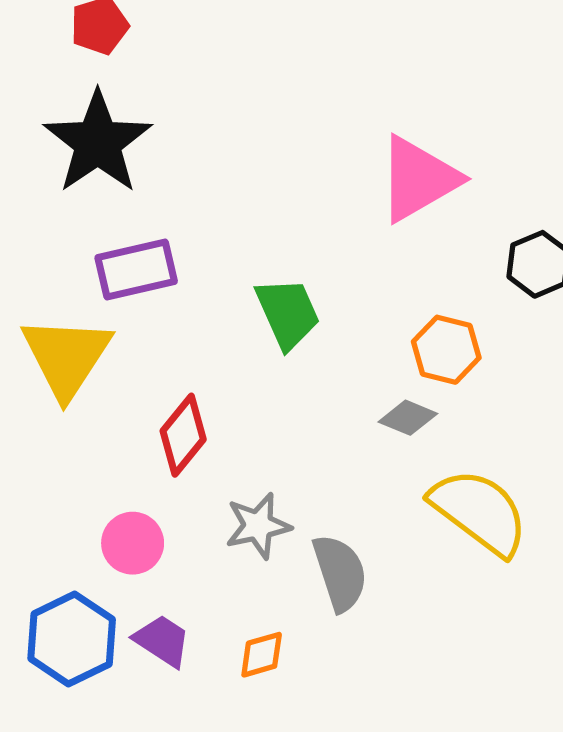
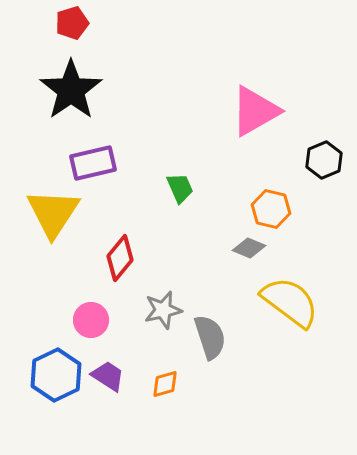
green trapezoid: (288, 313) -> (180, 188), size x0.7

